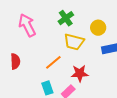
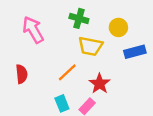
green cross: (66, 18) -> (79, 18), turned -35
red star: (80, 73) -> (100, 84), turned -30

